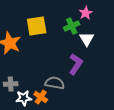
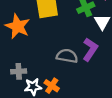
gray semicircle: (55, 83) -> (67, 56), moved

